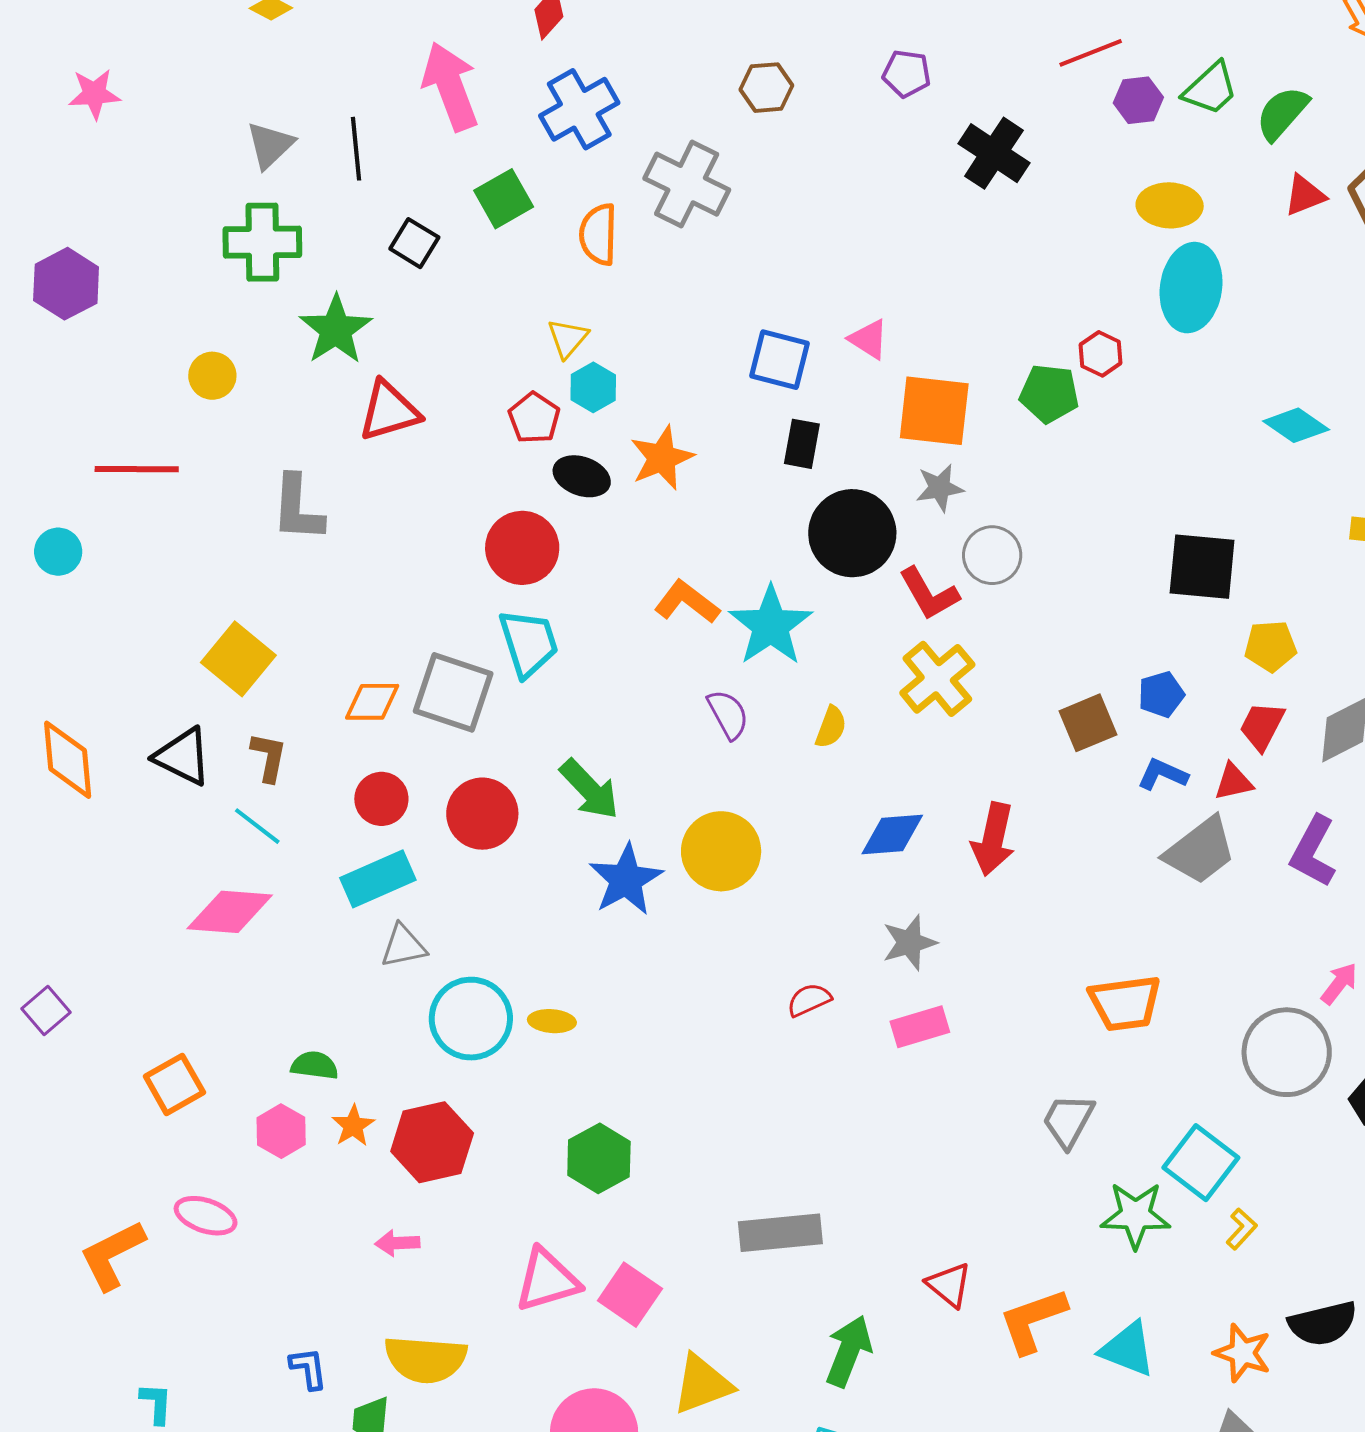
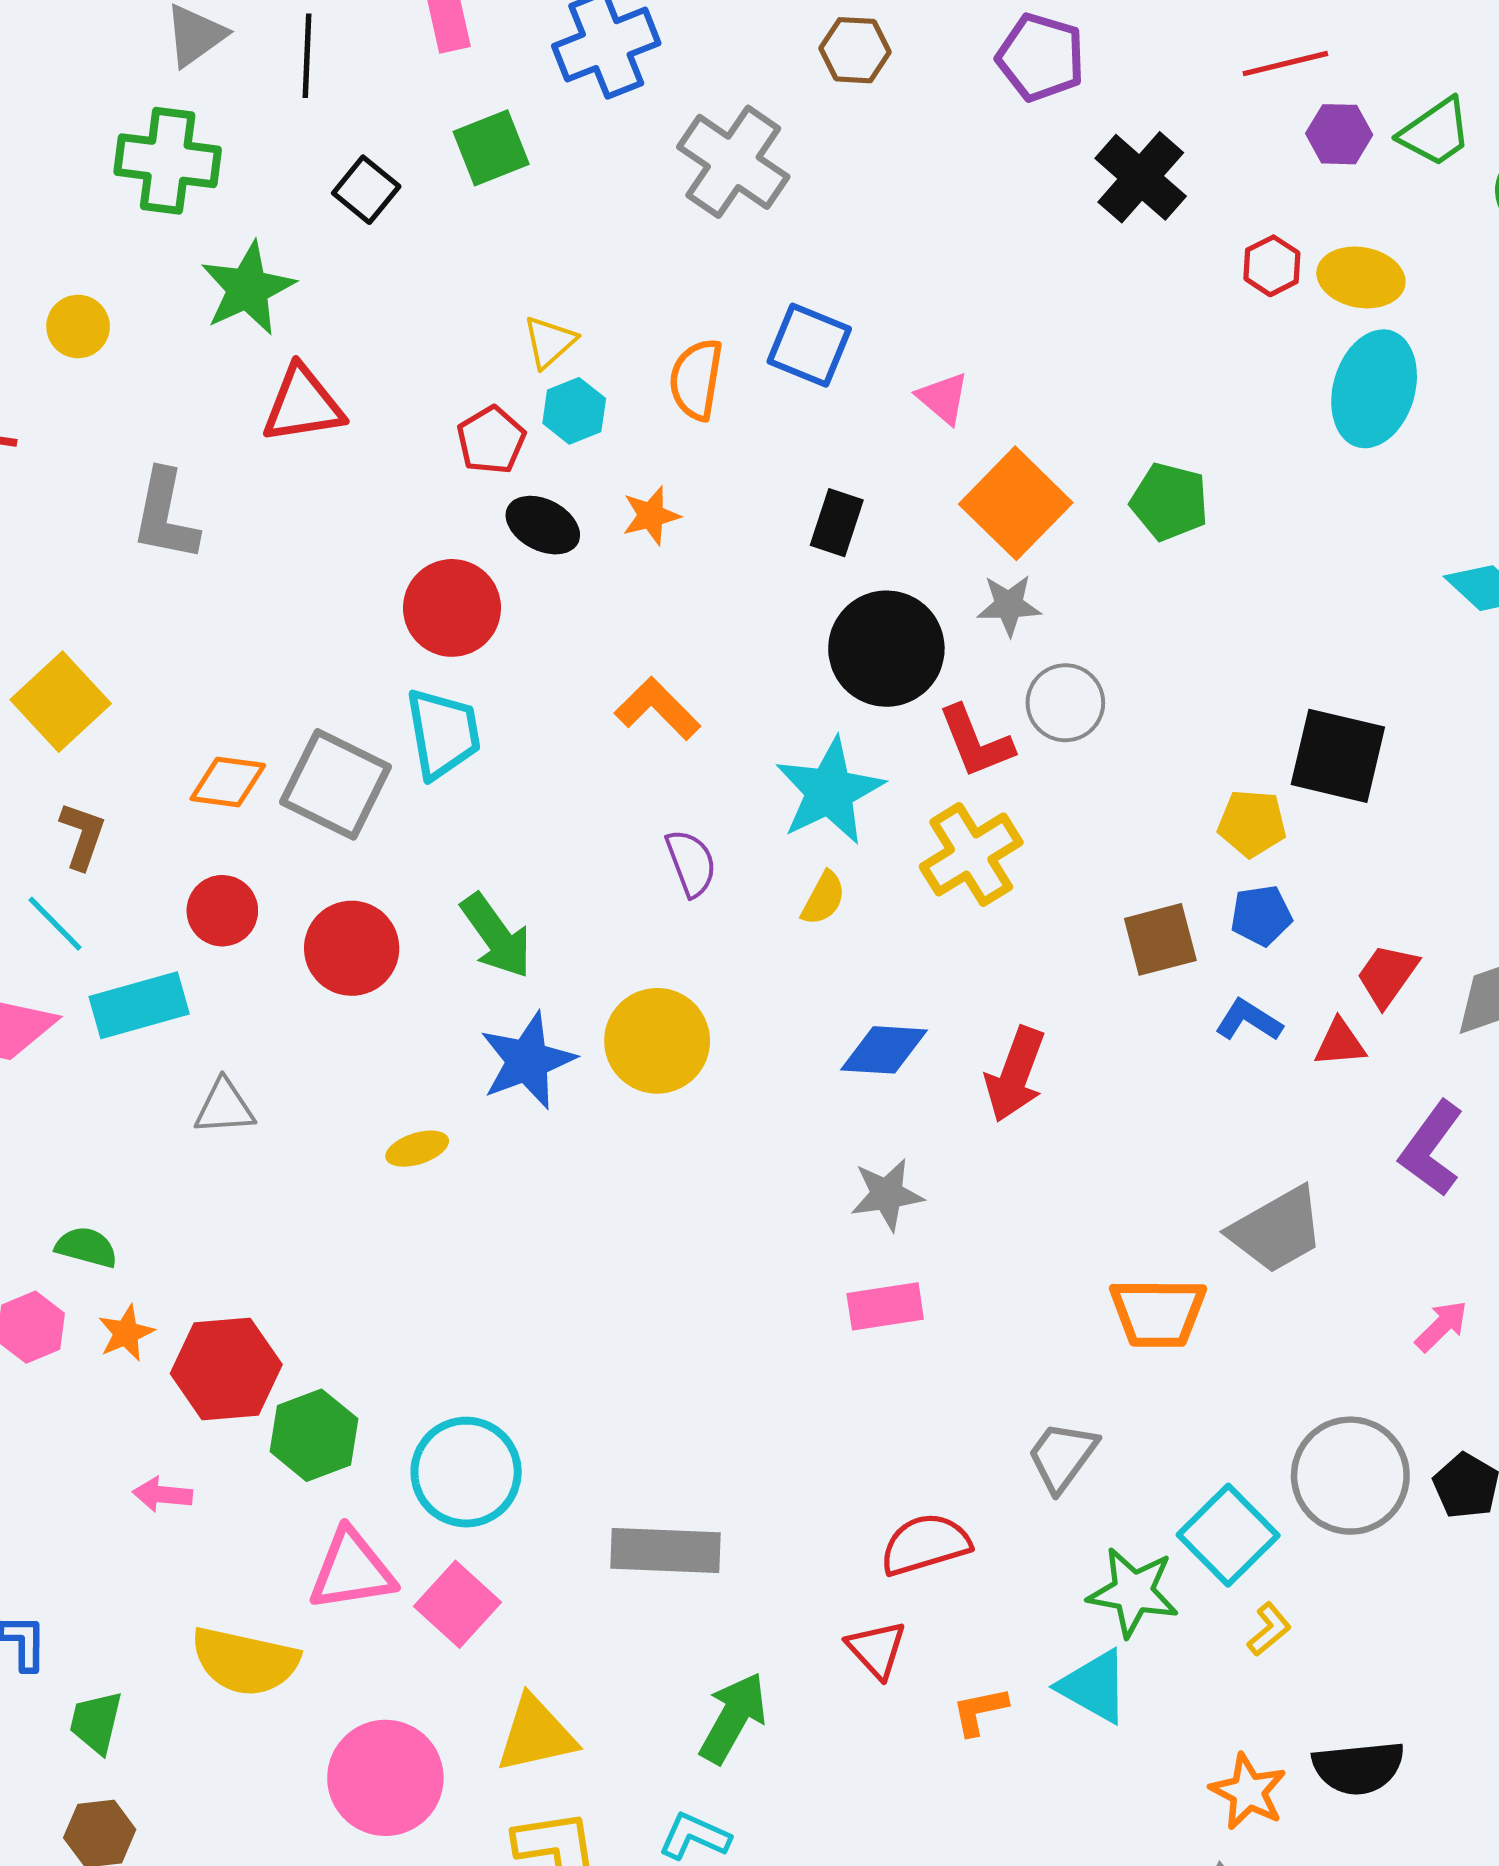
purple pentagon: (907, 74) -> (1041, 57), size x1.4
orange semicircle: (598, 234) -> (696, 379), moved
red hexagon: (1101, 354) -> (1272, 266), moved
blue square: (780, 360) -> (809, 345), moved
orange square: (934, 411) -> (1016, 503), turned 30
orange star: (662, 458) -> (651, 516), size x0.7
cyan star: (771, 626) -> (830, 791), moved
yellow pentagon: (1271, 646) -> (1252, 823), moved
gray trapezoid: (1200, 851) -> (1277, 1230), moved
cyan rectangle: (378, 879) -> (139, 1005), moved
red semicircle: (809, 1000) -> (925, 1544), moved, size x1.5
cyan circle: (471, 1019) -> (466, 1472), moved
yellow ellipse: (552, 1021) -> (417, 1149), moved, turned -30
gray circle: (1287, 1052) -> (1350, 1476), moved
green hexagon: (599, 1158) -> (314, 1435), moved
orange L-shape: (1033, 1320) -> (980, 1711), size x0.6
cyan triangle: (1128, 1349) -> (1094, 1686), moved
yellow semicircle: (426, 1359) -> (245, 1661), moved

